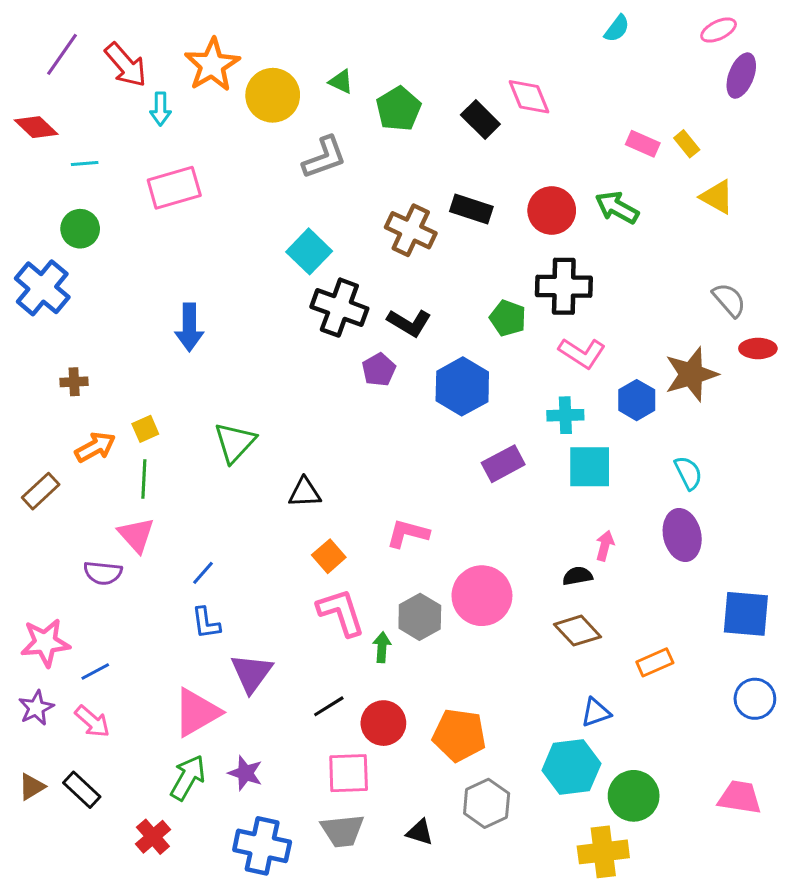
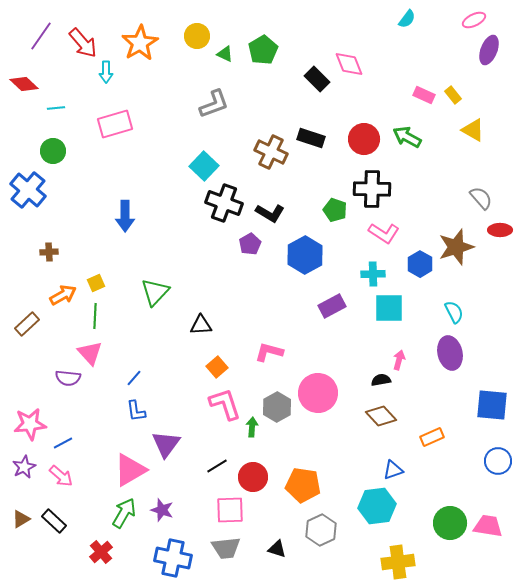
yellow circle: (273, 95) -> (197, 36), moved, size x0.7
green pentagon: (399, 109) -> (263, 50), moved
green circle: (634, 796) -> (450, 523), moved

